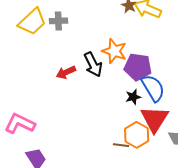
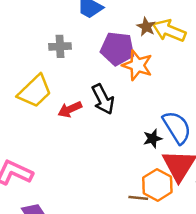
yellow trapezoid: (32, 22) -> (35, 91), moved
orange star: (114, 51) -> (137, 65), moved
purple pentagon: (138, 67) -> (117, 49), moved

